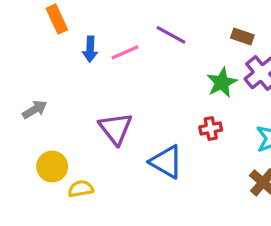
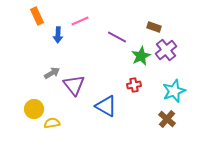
purple line: (171, 35) -> (117, 37), moved
pink line: (125, 52) -> (80, 21), moved
gray arrow: (35, 109) -> (52, 73), moved

